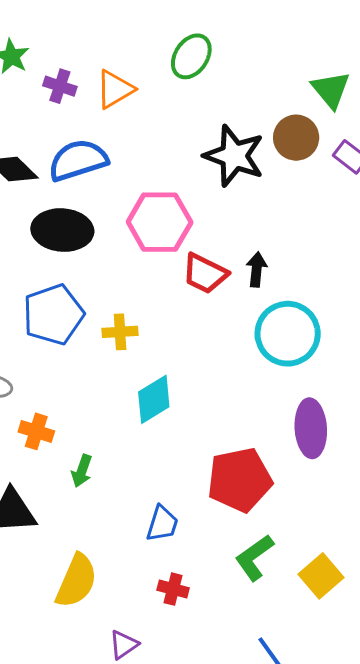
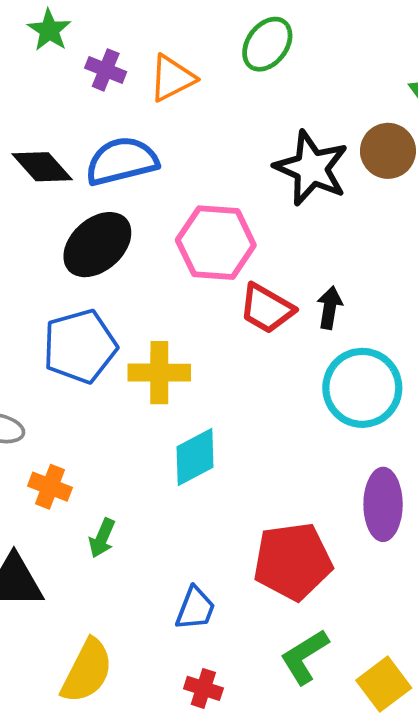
black ellipse: (62, 230) -> (97, 245), turned -50
yellow cross: (120, 332) -> (159, 373), size x1.4

